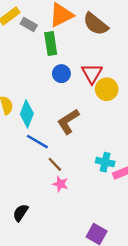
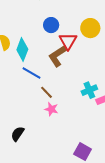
red triangle: (92, 73) -> (68, 41), moved
blue circle: (61, 74) -> (51, 25), moved
cyan cross: (105, 162) -> (89, 90), turned -35

